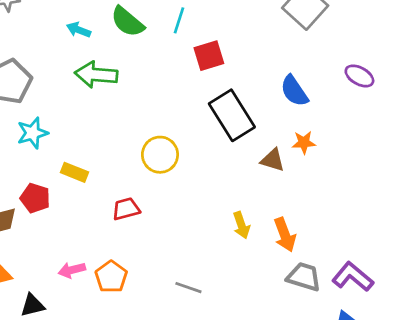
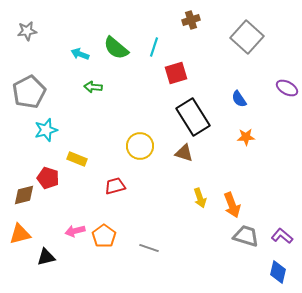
green arrow: (96, 75) -> (93, 87), size x0.6
blue semicircle: (294, 91) -> (239, 99), size x0.7
brown triangle: (273, 160) -> (184, 153), moved
purple L-shape: (353, 277) -> (282, 236), size x0.7
gray line: (188, 288) -> (149, 248), moved

